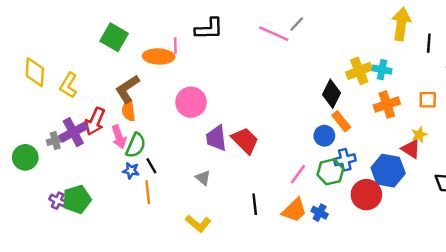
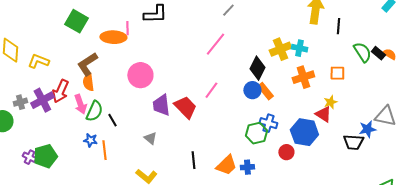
pink line: (274, 34) -> (215, 44), moved, turned -75
yellow L-shape: (68, 85) -> (38, 61), turned 80
blue circle: (324, 136) -> (252, 90), moved
gray cross: (55, 141) -> (20, 102), moved
blue cross: (345, 160) -> (268, 123), turned 30
black line: (151, 166) -> (112, 120), moved
blue star: (131, 171) -> (90, 140), moved
pink line: (298, 174) -> (211, 90), moved
red circle: (366, 195) -> (286, 152), size x0.6
blue cross: (320, 213) -> (247, 167), turned -32

